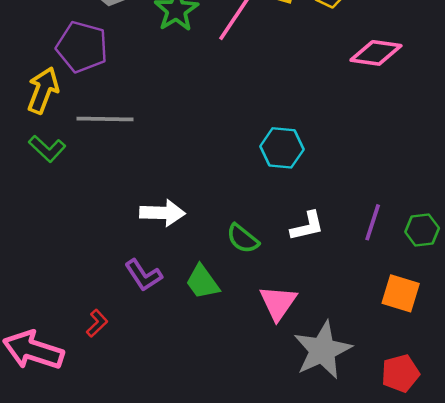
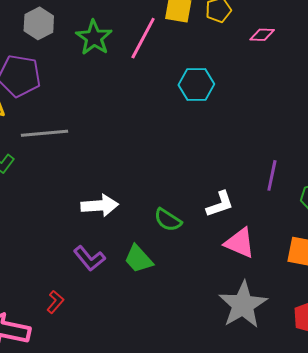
pink diamond: (376, 53) -> (262, 35), moved, size x0.6
cyan hexagon: (282, 148) -> (196, 85), moved
purple line: (373, 222) -> (272, 175), moved
pink triangle: (278, 303) -> (240, 243), moved, turned -36

